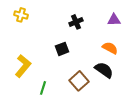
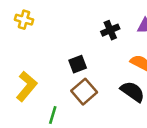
black cross: (76, 22) -> (110, 30), moved
brown square: (79, 81) -> (84, 92), moved

